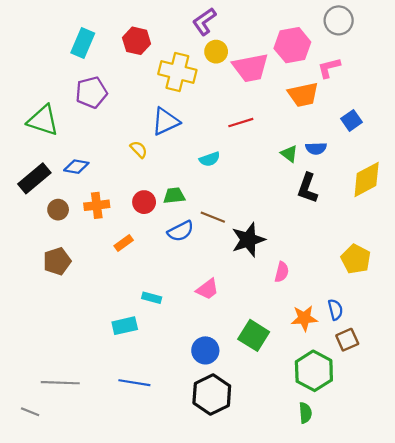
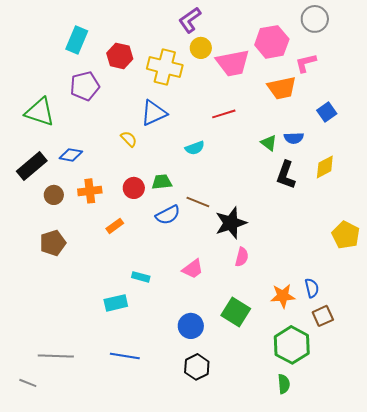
red hexagon: (137, 41) -> (120, 56), moved
yellow diamond: (367, 180) -> (325, 167), moved, size x0.7
yellow pentagon: (356, 259) -> (346, 235), moved
pink semicircle: (282, 272) -> (242, 257), moved
black hexagon: (212, 395) -> (197, 367), size x0.7

